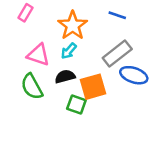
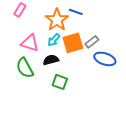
blue line: (117, 15) -> (76, 12), moved
gray rectangle: (117, 54) -> (92, 42), size x0.6
orange square: (93, 87) -> (73, 43), moved

